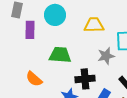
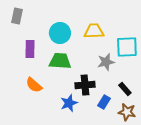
cyan circle: (55, 15) -> (60, 33), moved
purple rectangle: (30, 30) -> (30, 49), moved

